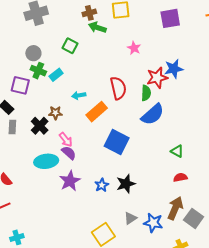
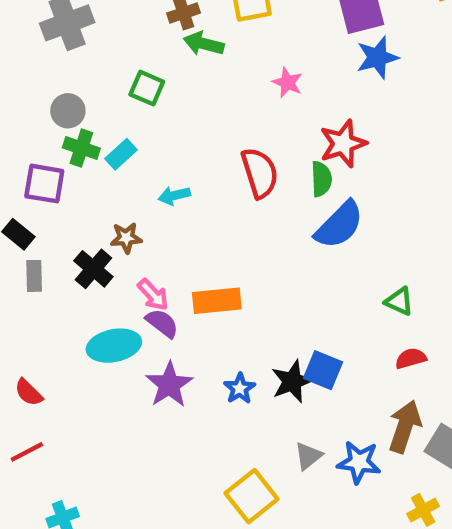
blue star: (174, 69) -> (377, 58), moved
orange rectangle: (97, 112) -> (217, 301), moved, turned 40
blue square: (117, 142) -> (323, 370), moved, size x0.7

